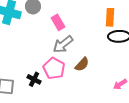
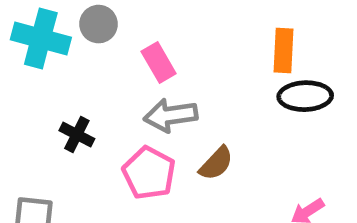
gray arrow: (63, 44) -> (171, 115), turned 30
black cross: (34, 79) -> (77, 135), moved

